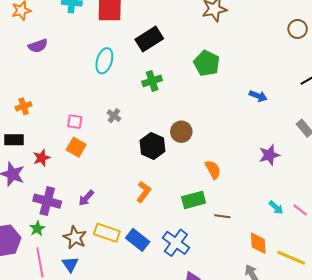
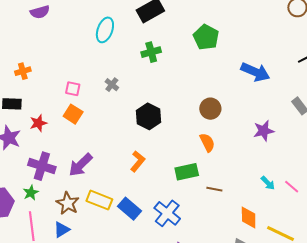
blue arrow: (258, 96) -> (255, 72), size x1.6
brown circle: (181, 132) -> (210, 109), moved
purple arrow: (86, 198) -> (81, 165), size x1.5
blue triangle: (70, 264) -> (62, 230), turned 30

